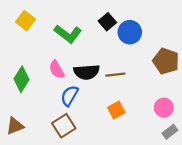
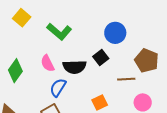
black square: (107, 22) -> (101, 58), moved
brown line: (115, 75) -> (126, 79), moved

